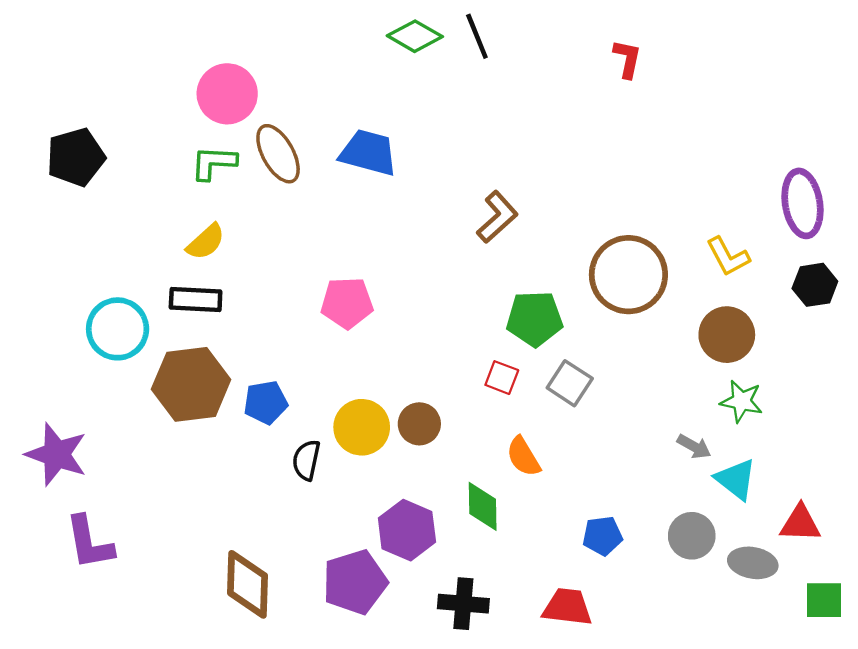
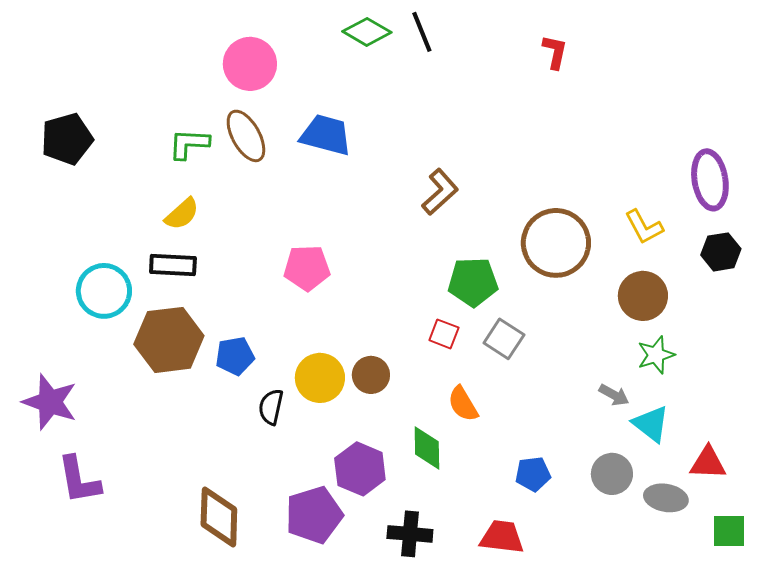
pink circle: (227, 94) -> (250, 64), moved
green star: (741, 401) -> (656, 355), turned -30

